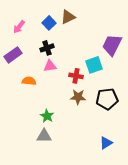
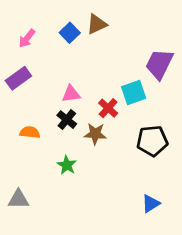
black cross: (47, 48) -> (67, 120), moved, turned -32
red cross: (76, 76) -> (108, 108), turned 32
orange semicircle: (29, 81) -> (30, 132), moved
brown star: (78, 97) -> (95, 134), moved
gray triangle: (44, 136) -> (18, 199), moved

